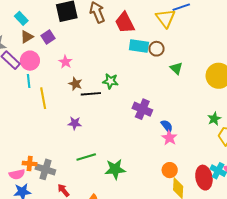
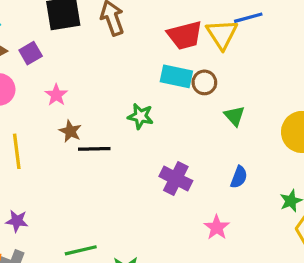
red trapezoid: (125, 23) -> (185, 35), moved, turned -80
green star: (110, 81) -> (140, 116), moved
purple star: (75, 123) -> (17, 221), moved
blue semicircle: (167, 126) -> (239, 177), moved, turned 56

